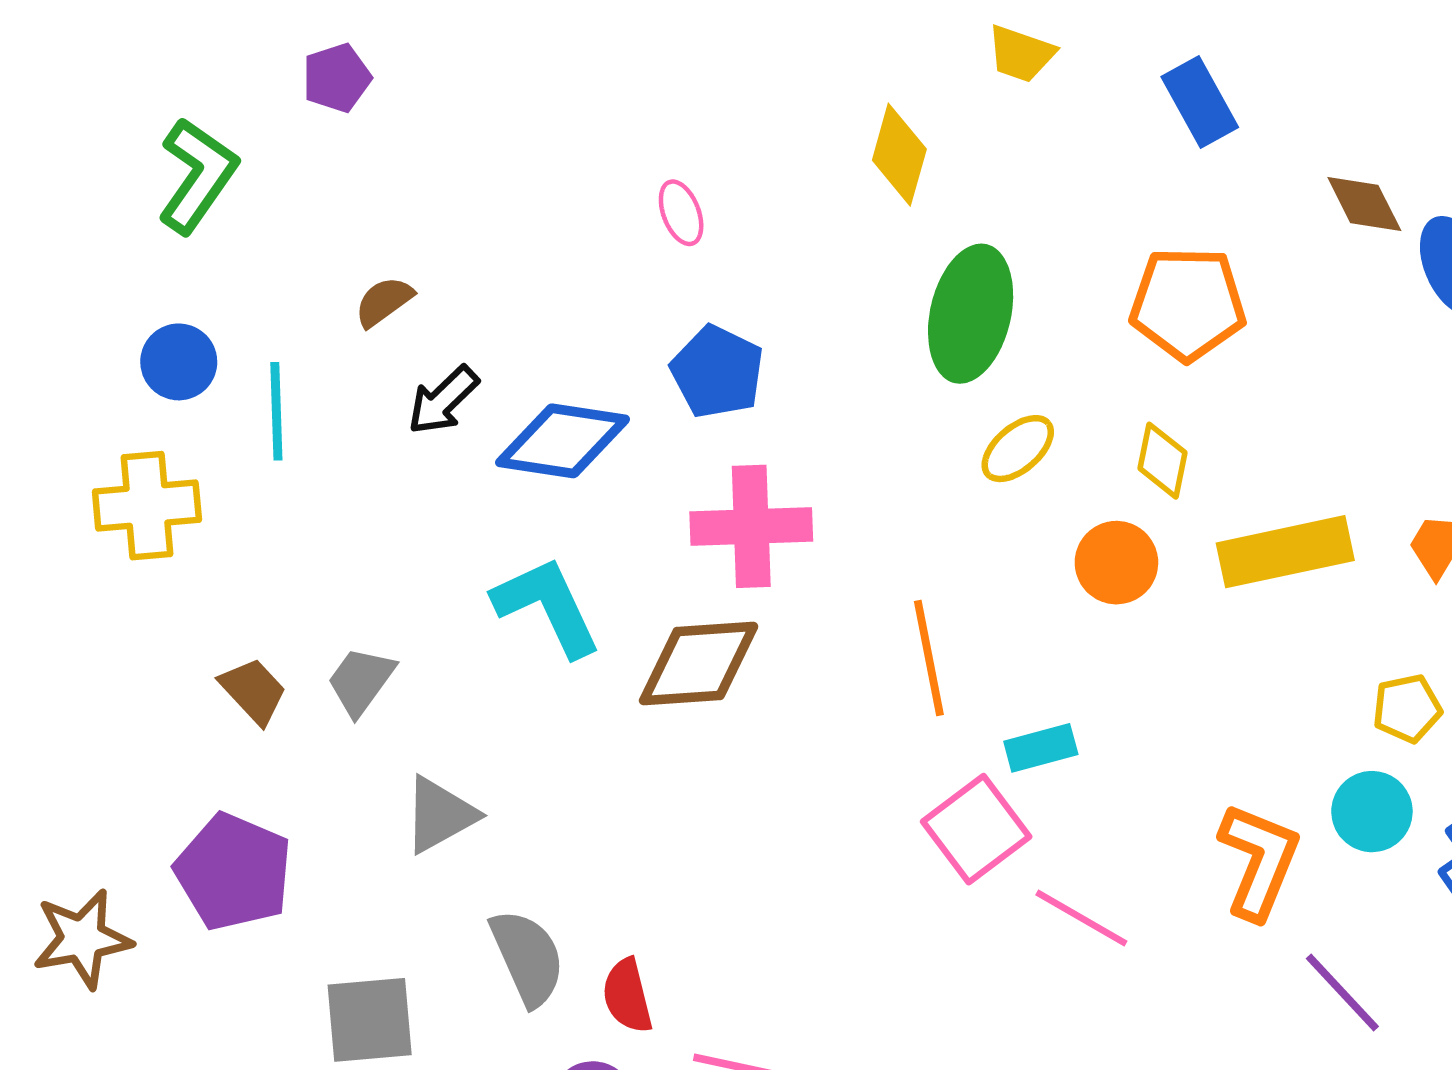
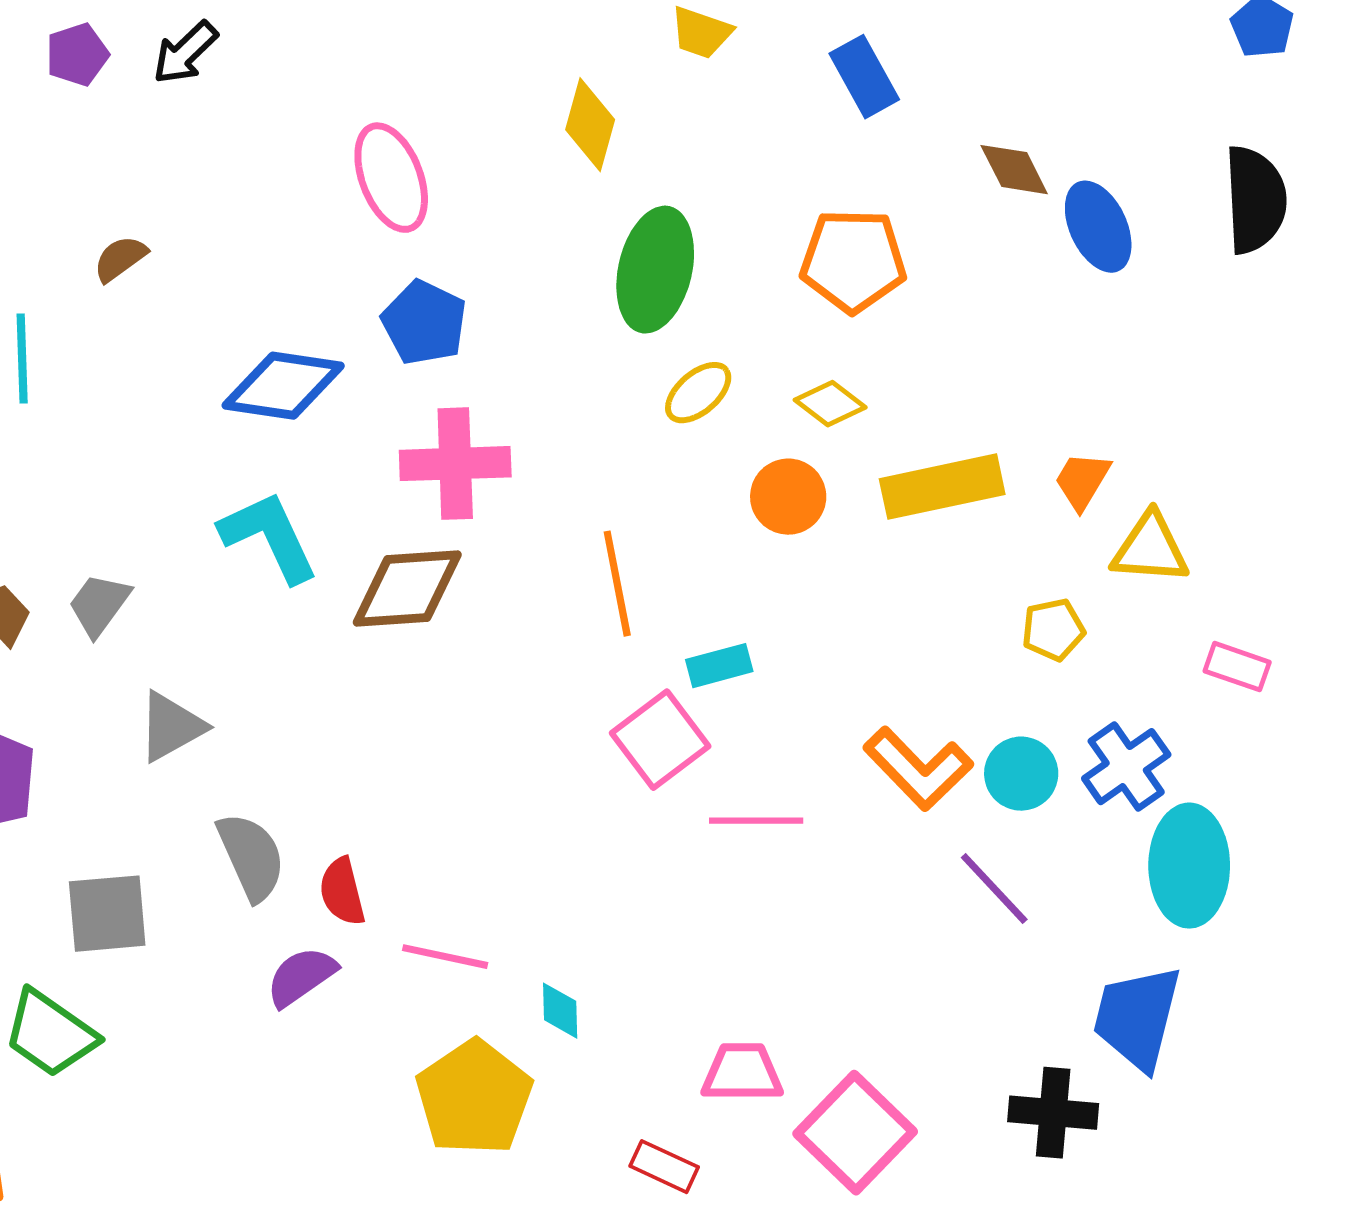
pink ellipse: (681, 213) -> (391, 178), size x1.8
black arrow: (443, 400) -> (185, 53), moved
yellow diamond: (1162, 461) -> (830, 404), turned -64
cyan circle: (1372, 812) -> (1021, 774), moved
orange L-shape: (1259, 861) -> (918, 769), turned 114
pink line: (1081, 918) -> (756, 821), turned -30

